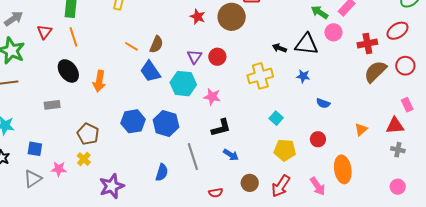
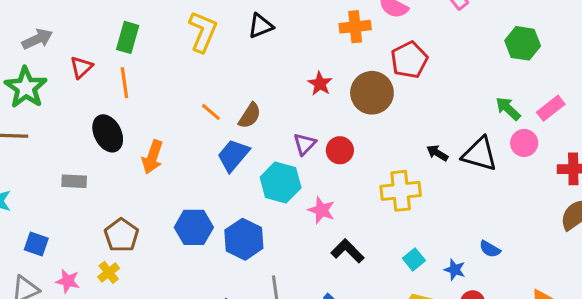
blue trapezoid: (150, 71) -> (233, 155), turned 65
blue star: (303, 76) -> (455, 270), moved
black L-shape: (221, 128) -> (348, 251), moved, turned -130

